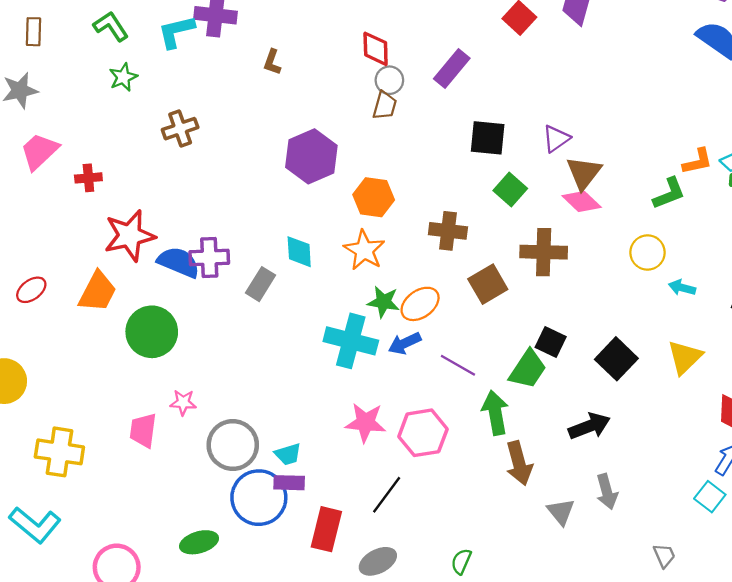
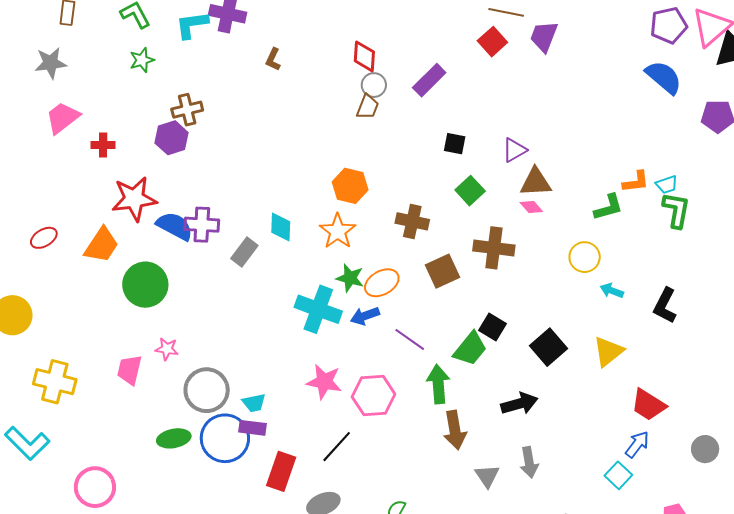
black square: (488, 138) -> (455, 144), size x0.7
purple hexagon: (311, 156) -> (172, 138), moved, size x0.7
brown triangle: (584, 173) -> (536, 182), turned 44
pink diamond: (582, 201) -> (531, 207), size x0.7
green ellipse: (199, 542) -> (174, 438), moved

